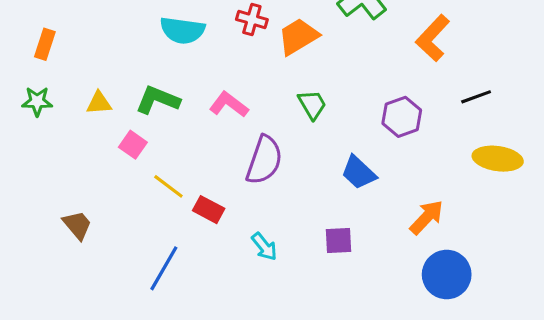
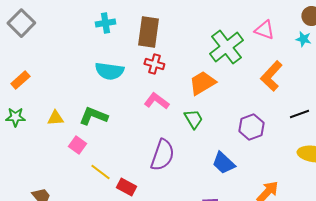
orange trapezoid: (298, 36) -> (202, 83), moved
orange rectangle: (45, 44) -> (20, 80), turned 30
pink L-shape: (229, 105) -> (156, 101), moved

